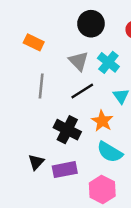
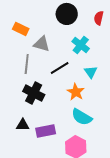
gray triangle: (79, 61) -> (42, 44), moved, turned -30
black cross: (67, 130) -> (34, 93), moved
black triangle: (36, 162) -> (23, 125), turned 48

